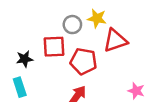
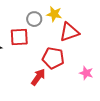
red pentagon: (83, 61) -> (53, 58), moved

